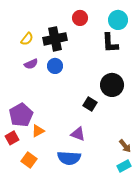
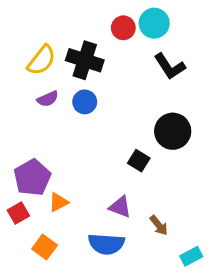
cyan circle: (118, 20) -> (154, 23), moved
yellow semicircle: (27, 39) -> (41, 60), size x1.5
black cross: (55, 39) -> (85, 60), turned 30
black L-shape: (110, 43) -> (170, 66), turned -30
brown arrow: (125, 146) -> (159, 225), moved

